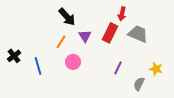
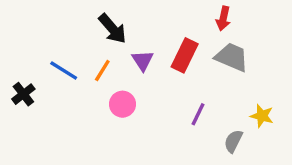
red arrow: (122, 14) -> (223, 18), moved
blue line: (38, 66) -> (64, 71), moved, turned -42

